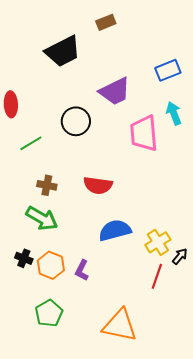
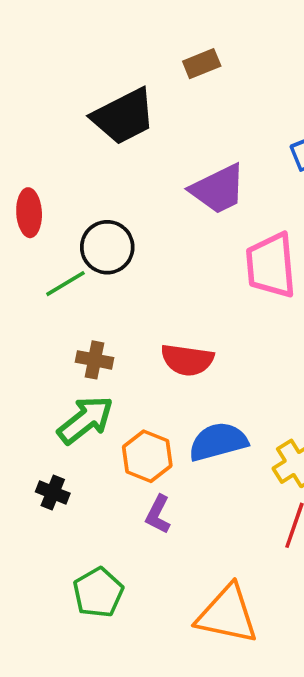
black circle: (76, 121) -> (107, 247), moved
green arrow: (42, 218) -> (85, 420), turned -68
orange hexagon: (51, 265) -> (147, 456), moved

